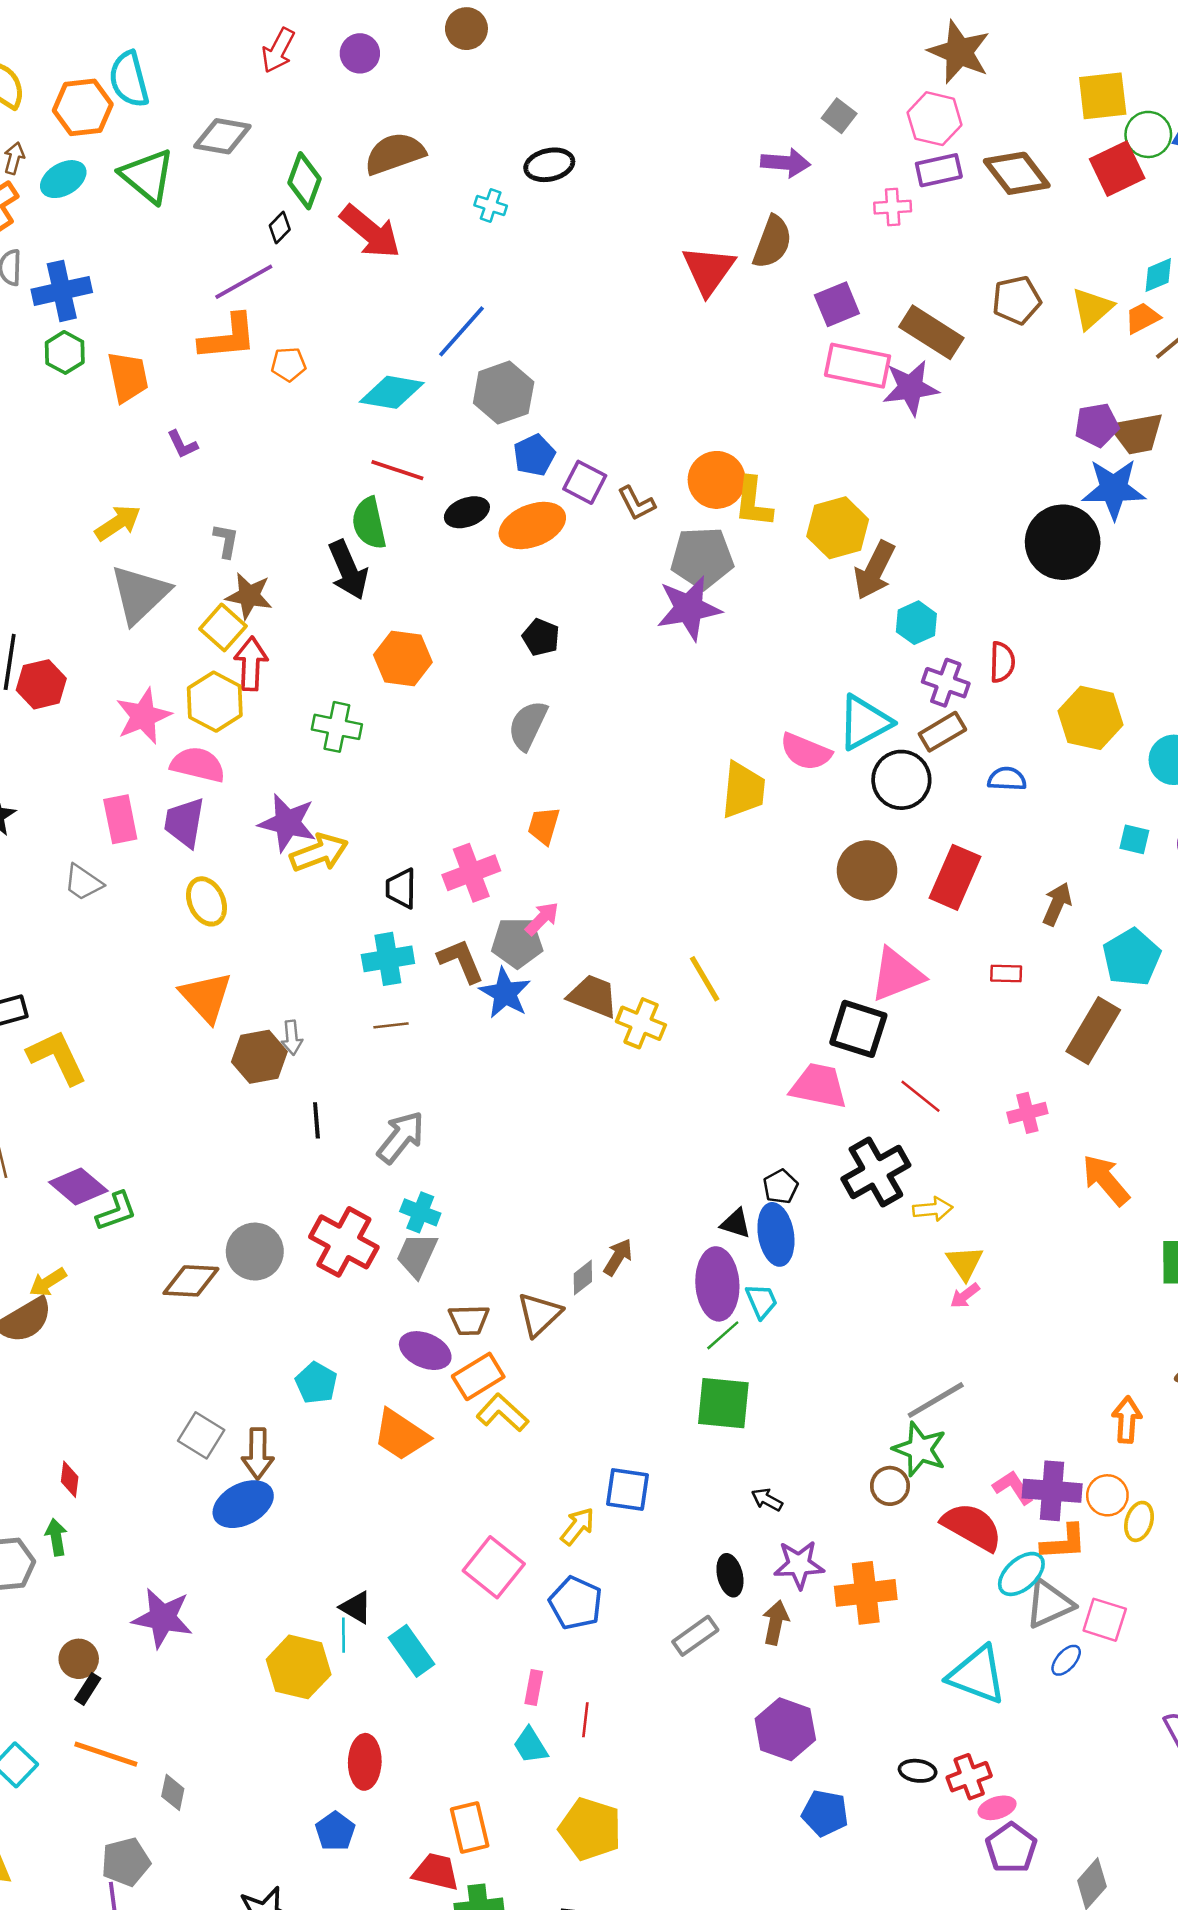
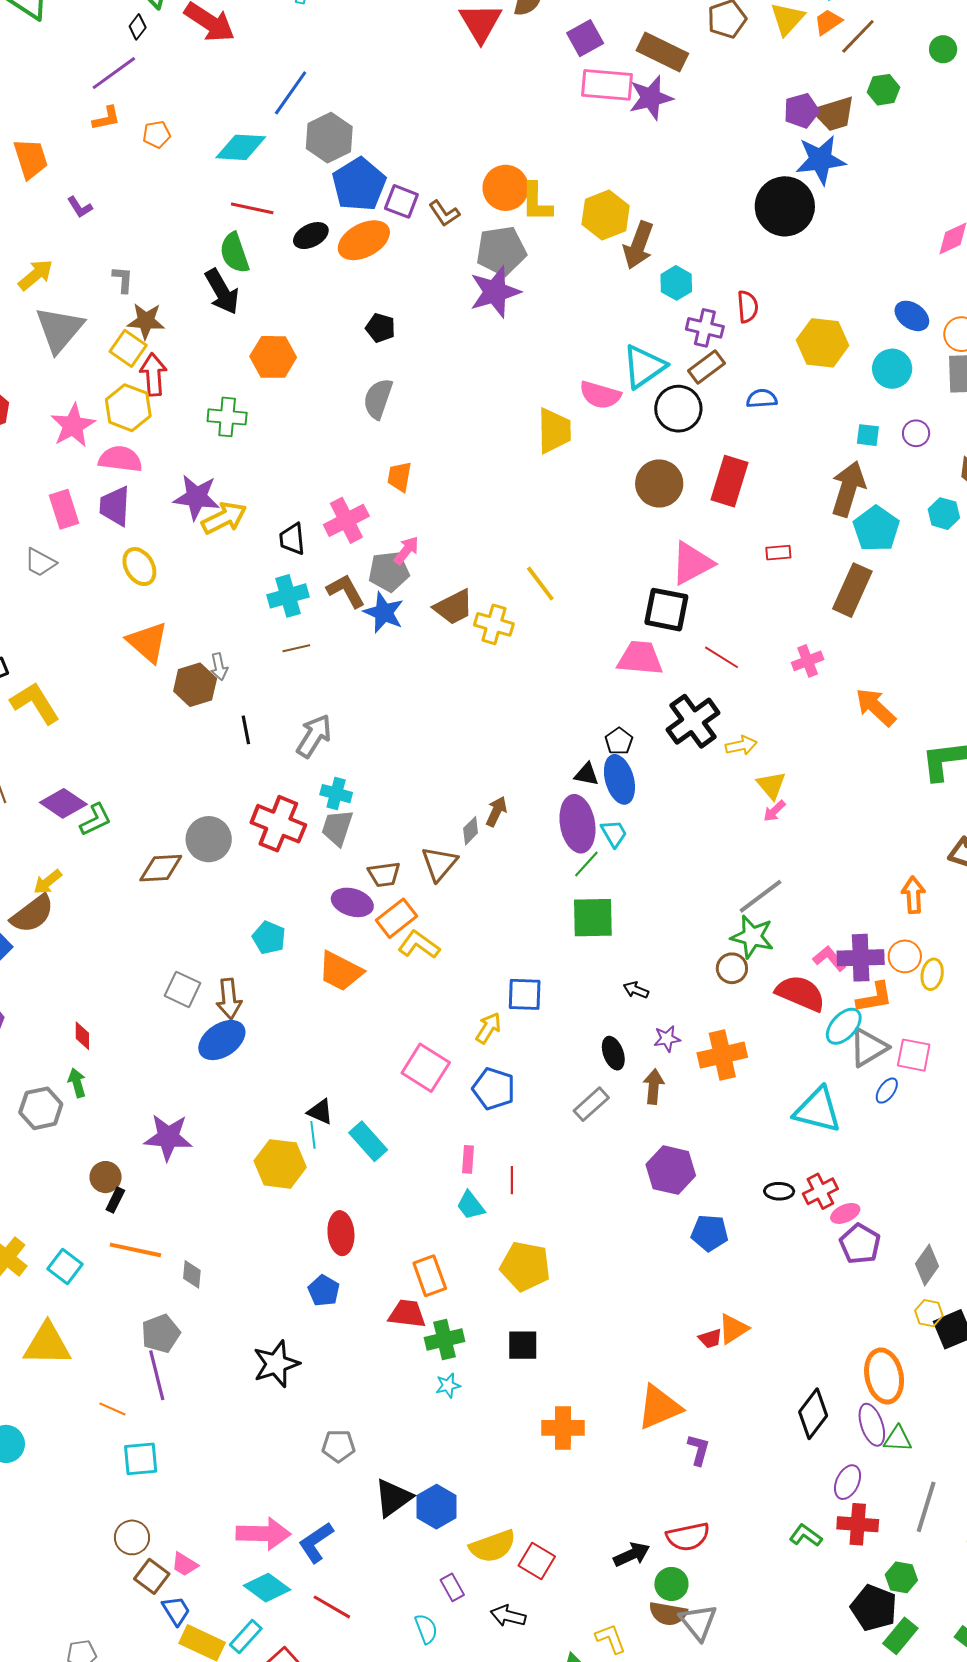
orange L-shape: (228, 337) -> (106, 118), size x0.6
blue pentagon: (534, 455) -> (359, 184), size x1.6
brown arrow: (1057, 904) -> (848, 489), moved, size x1.6
brown trapezoid: (593, 996) -> (454, 607), turned 138
purple star: (799, 1565) -> (667, 1039), size x0.7

